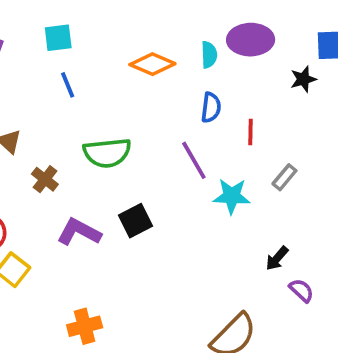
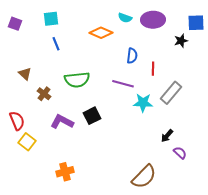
cyan semicircle: (209, 55) -> (125, 18), moved, turned 112
purple line: (194, 160) -> (123, 84), turned -45
gray rectangle: (284, 177) -> (171, 93), size x1.6

